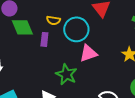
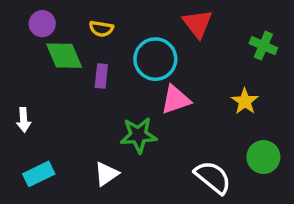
yellow semicircle: (53, 20) -> (101, 29), moved
green star: (66, 74) -> (138, 135), turned -30

